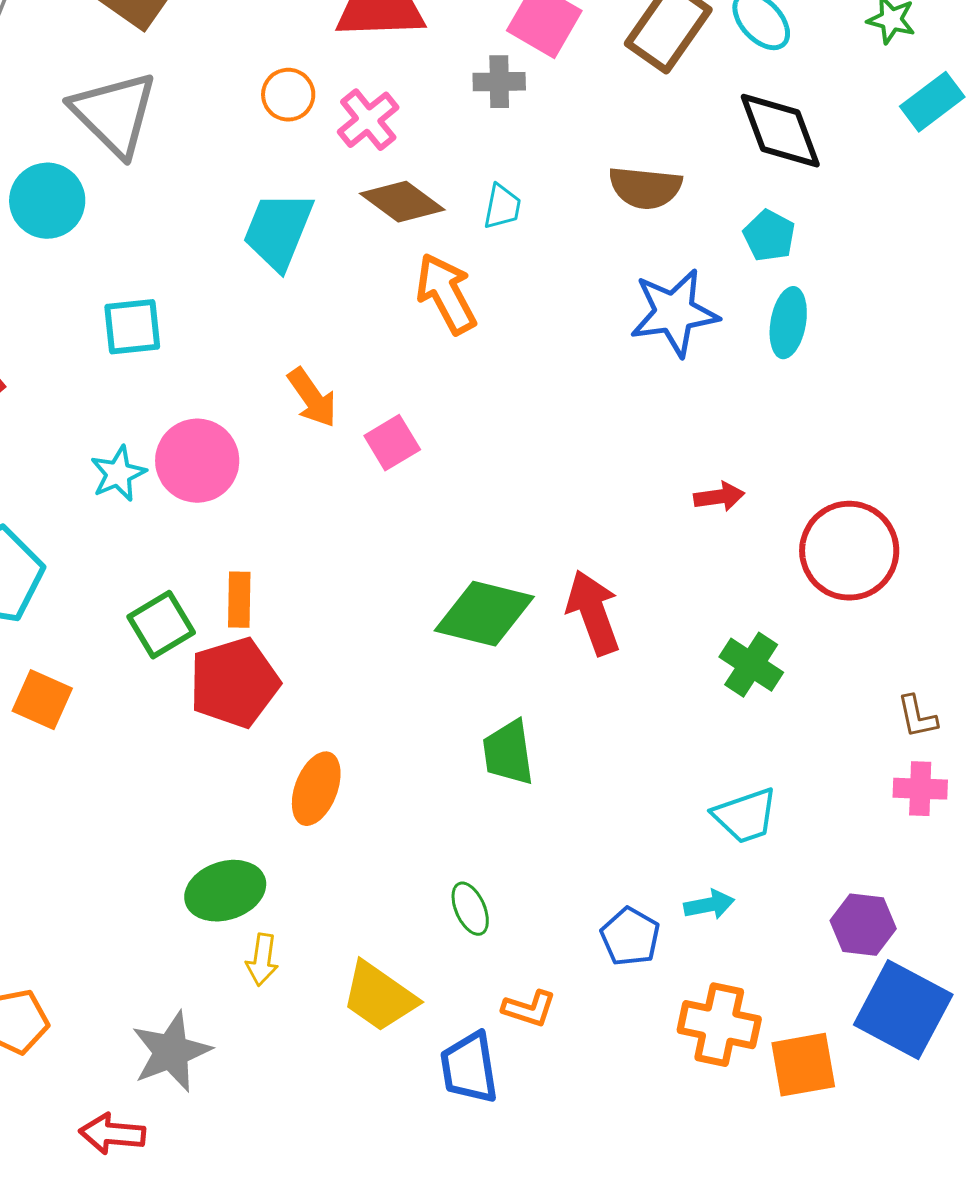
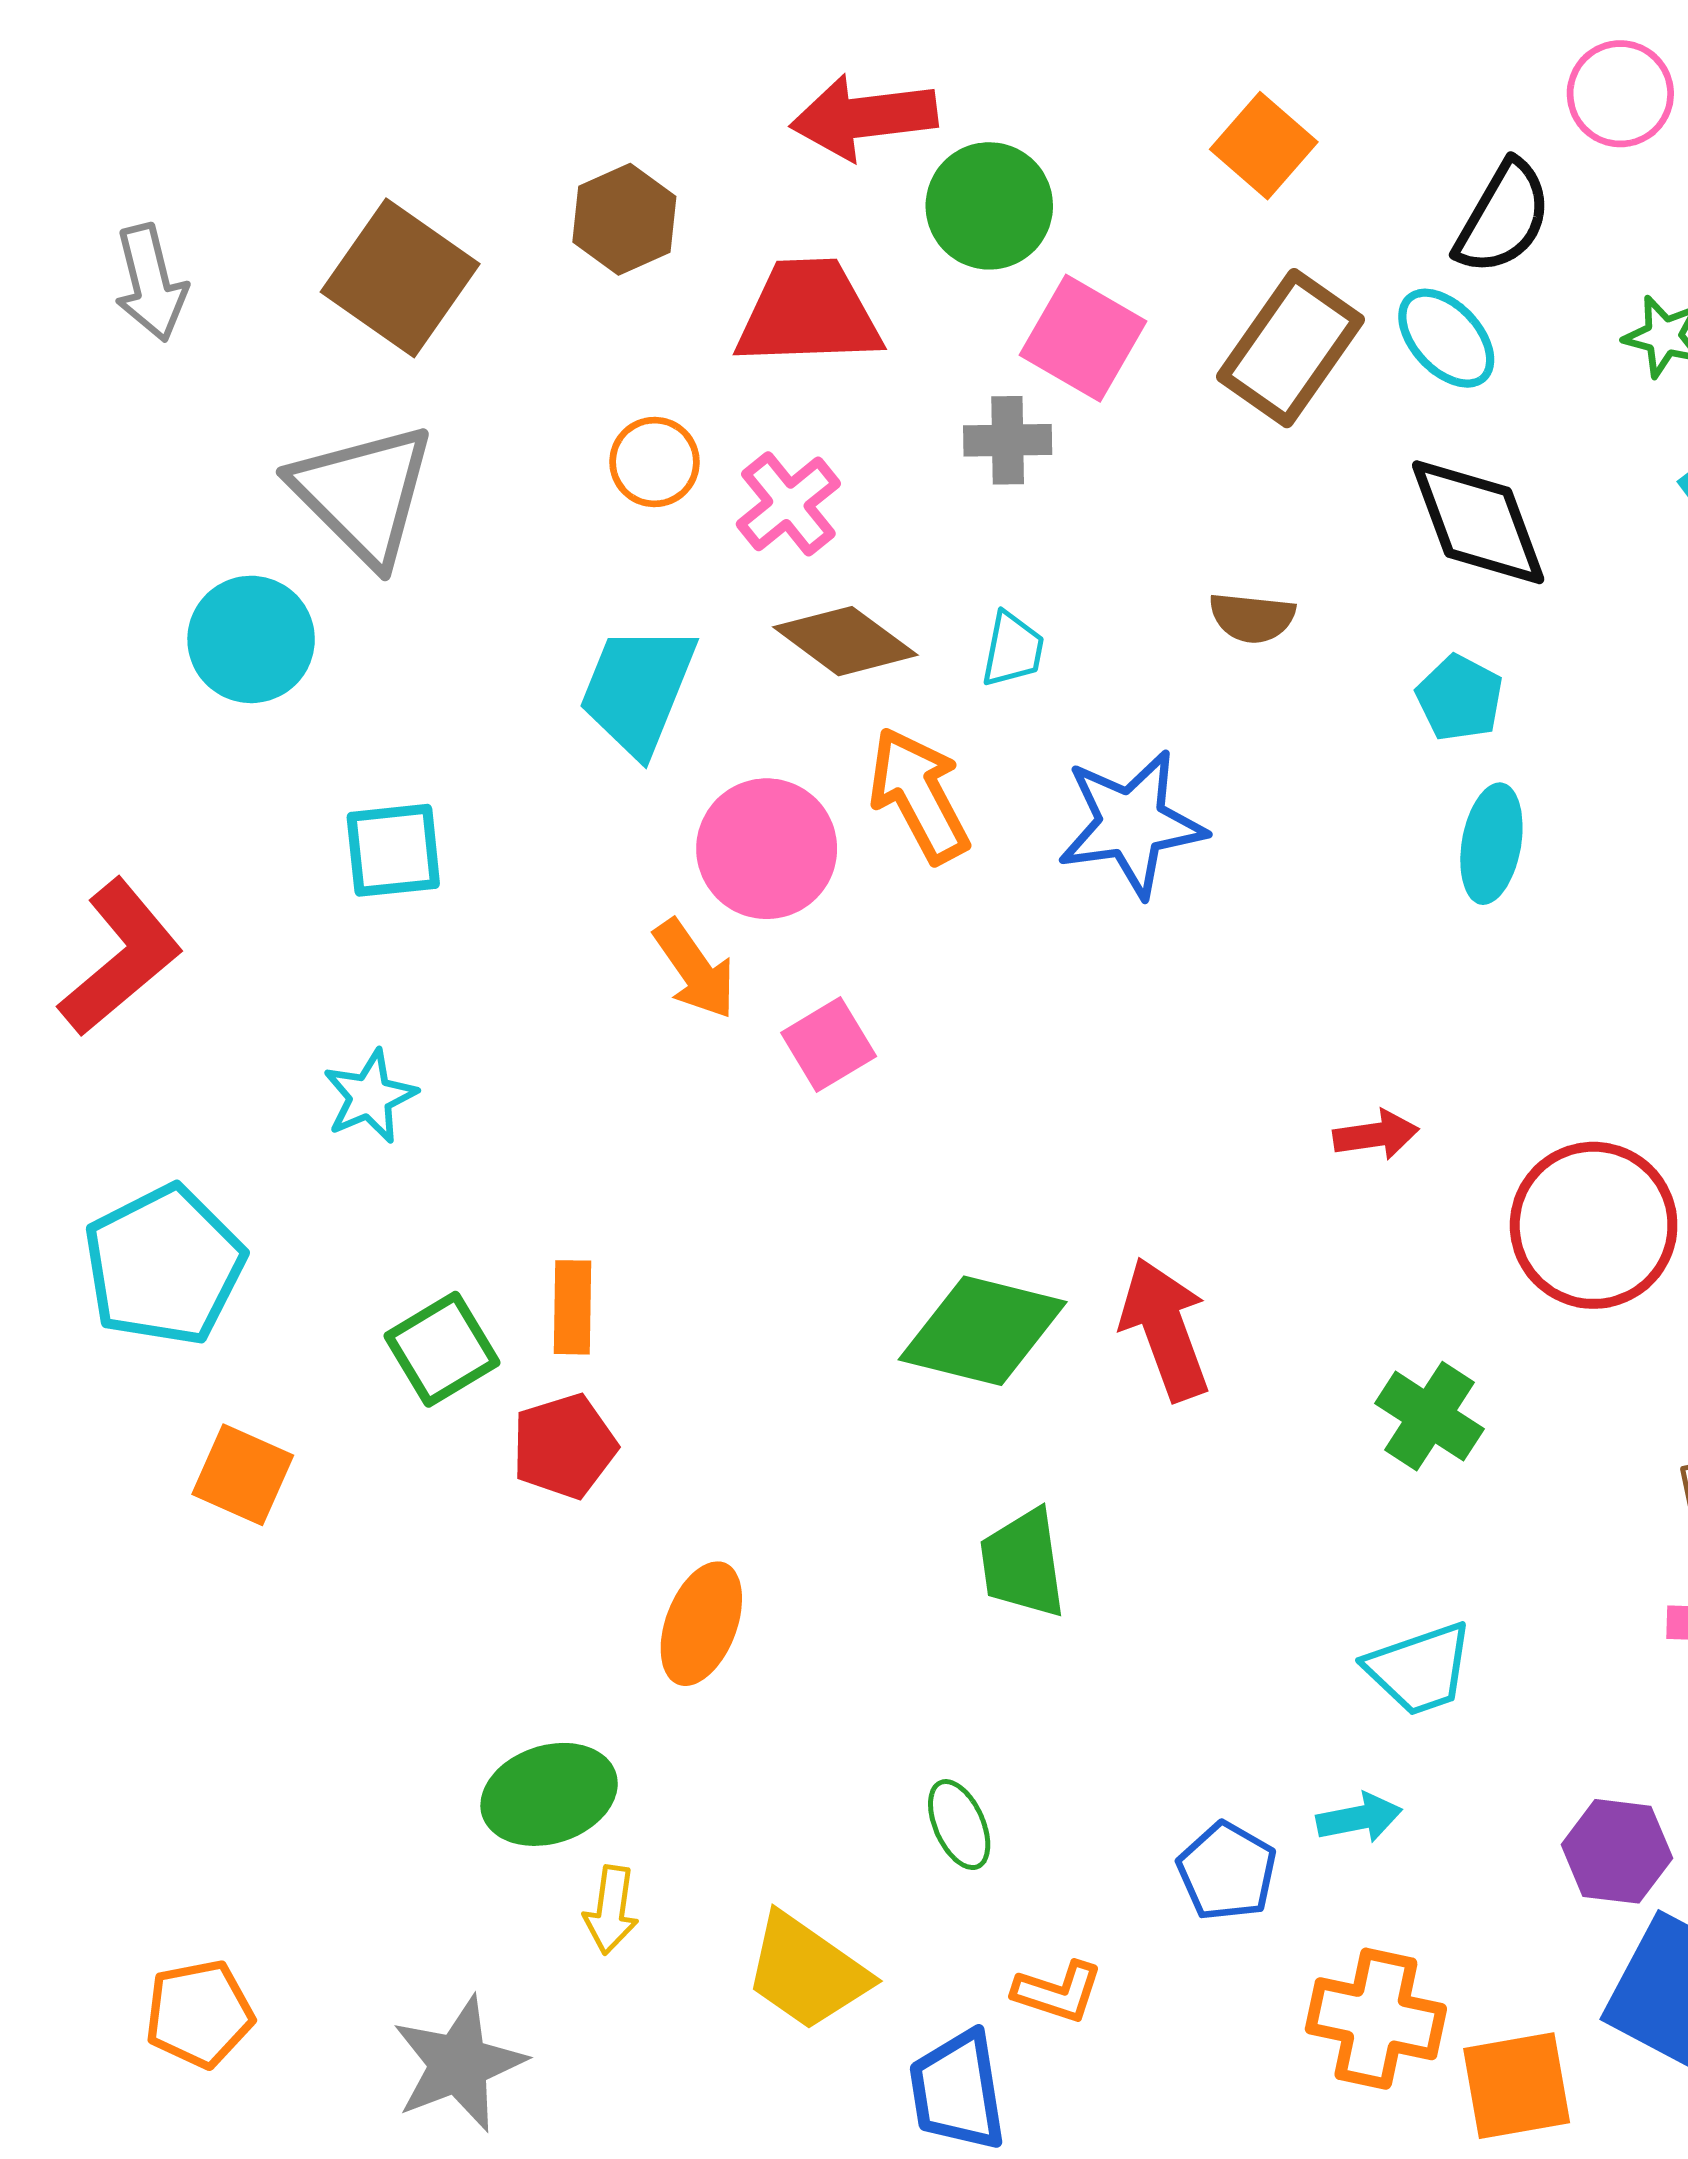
brown semicircle: (645, 188) -> (1252, 618), size x0.7
blue star: (674, 313) -> (1132, 824), moved
pink circle: (197, 461) -> (767, 849), moved
red pentagon: (234, 683) -> (564, 1446), size x0.7

